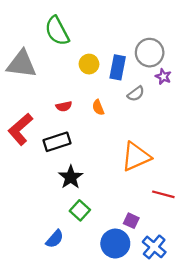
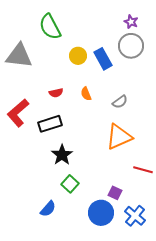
blue rectangle: (118, 67) -> (103, 59), turned -40
purple star: (163, 77) -> (131, 22), moved
gray semicircle: (136, 94) -> (120, 102), moved

